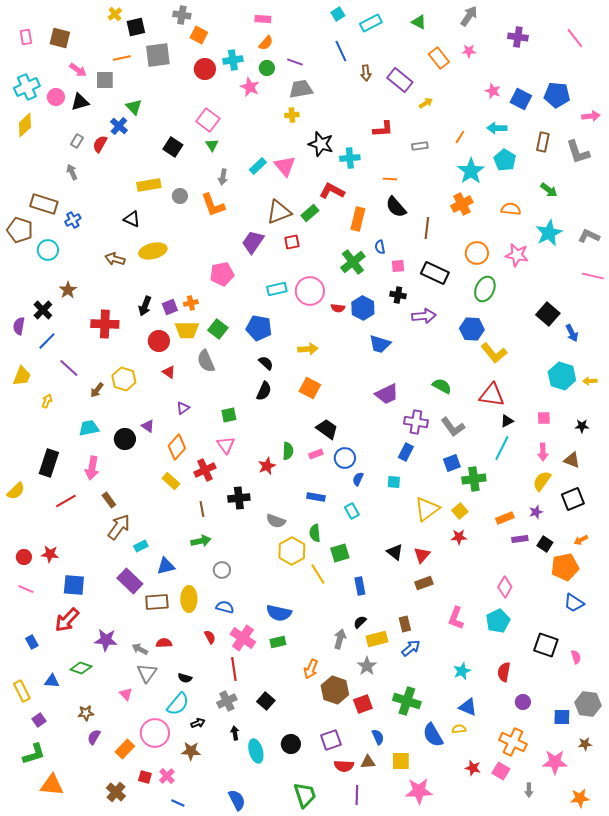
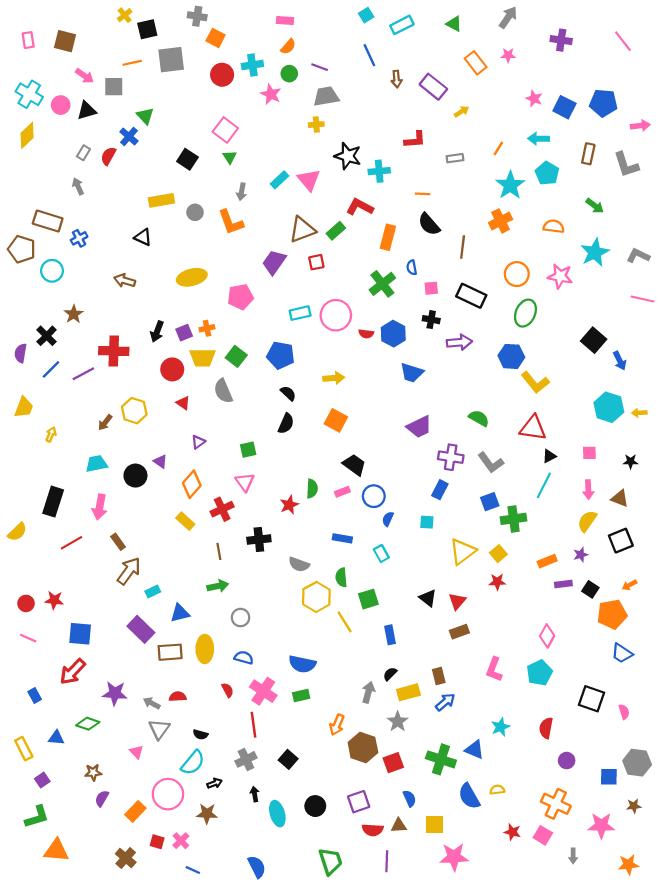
cyan cross: (27, 87) -> (29, 94), turned -35
yellow ellipse: (153, 251) -> (192, 277), moved
purple line: (69, 368) -> (83, 374), moved, turned -70
blue triangle: (468, 707) -> (475, 750), moved

